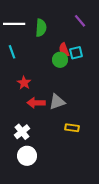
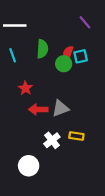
green semicircle: (41, 28) -> (42, 49), moved
red semicircle: (64, 50) -> (68, 53), turned 40
white cross: (22, 132) -> (52, 140), moved

